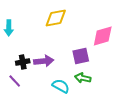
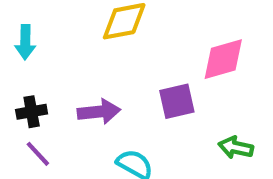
black cross: (23, 62) -> (32, 112), moved
green arrow: (83, 78) -> (236, 147), moved

